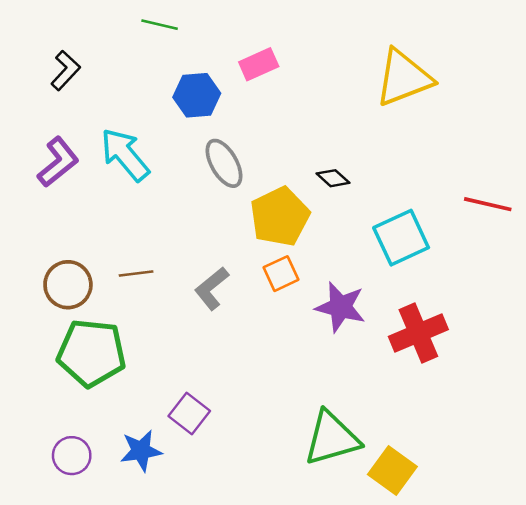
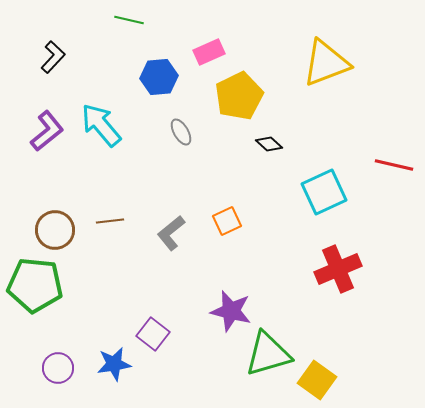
gray ellipse: (224, 163) -> (181, 132), size x0.7
yellow pentagon: (280, 217) -> (239, 96), moved
purple star: (340, 307) -> (231, 311), moved
green pentagon: (91, 353) -> (35, 285), moved

